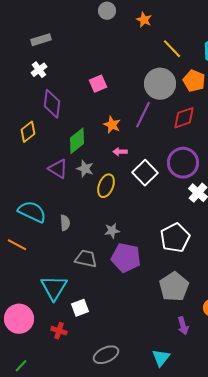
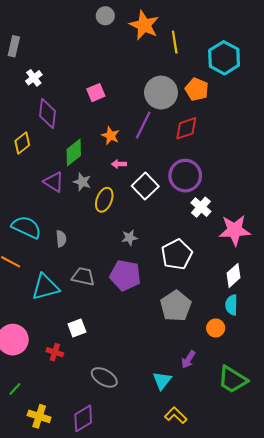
orange star: (144, 20) -> (144, 25), size x1.8
gray rectangle: (41, 40) -> (14, 46), moved, turned -60
yellow line: (172, 49) -> (175, 42), moved, turned 35
gray star: (112, 231) -> (129, 238), moved
cyan triangle: (54, 288) -> (45, 287), moved, turned 44
purple arrow: (183, 326) -> (188, 360), moved, turned 48
gray ellipse: (106, 355) -> (104, 377), turned 55

